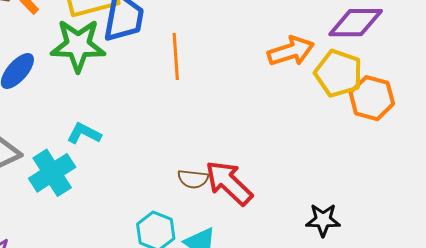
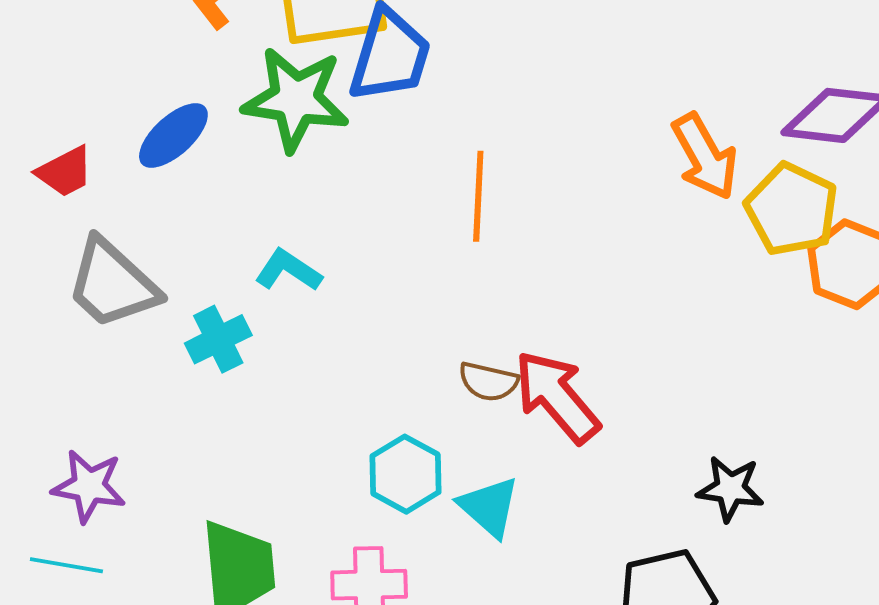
orange arrow: (291, 51) -> (705, 156), turned 72
orange line: (176, 57) -> (478, 196), moved
cyan cross: (52, 173) -> (218, 339), size x0.7

